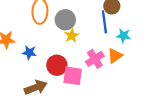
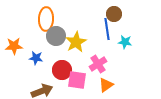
gray circle: (65, 20) -> (56, 36), moved
yellow star: (72, 36) -> (76, 42), size x1.5
orange triangle: (115, 56) -> (106, 85), moved

